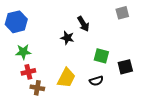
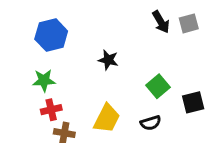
blue hexagon: (16, 22) -> (51, 35), moved
black arrow: (83, 24) -> (161, 22), moved
green square: (101, 56) -> (158, 86), turned 35

